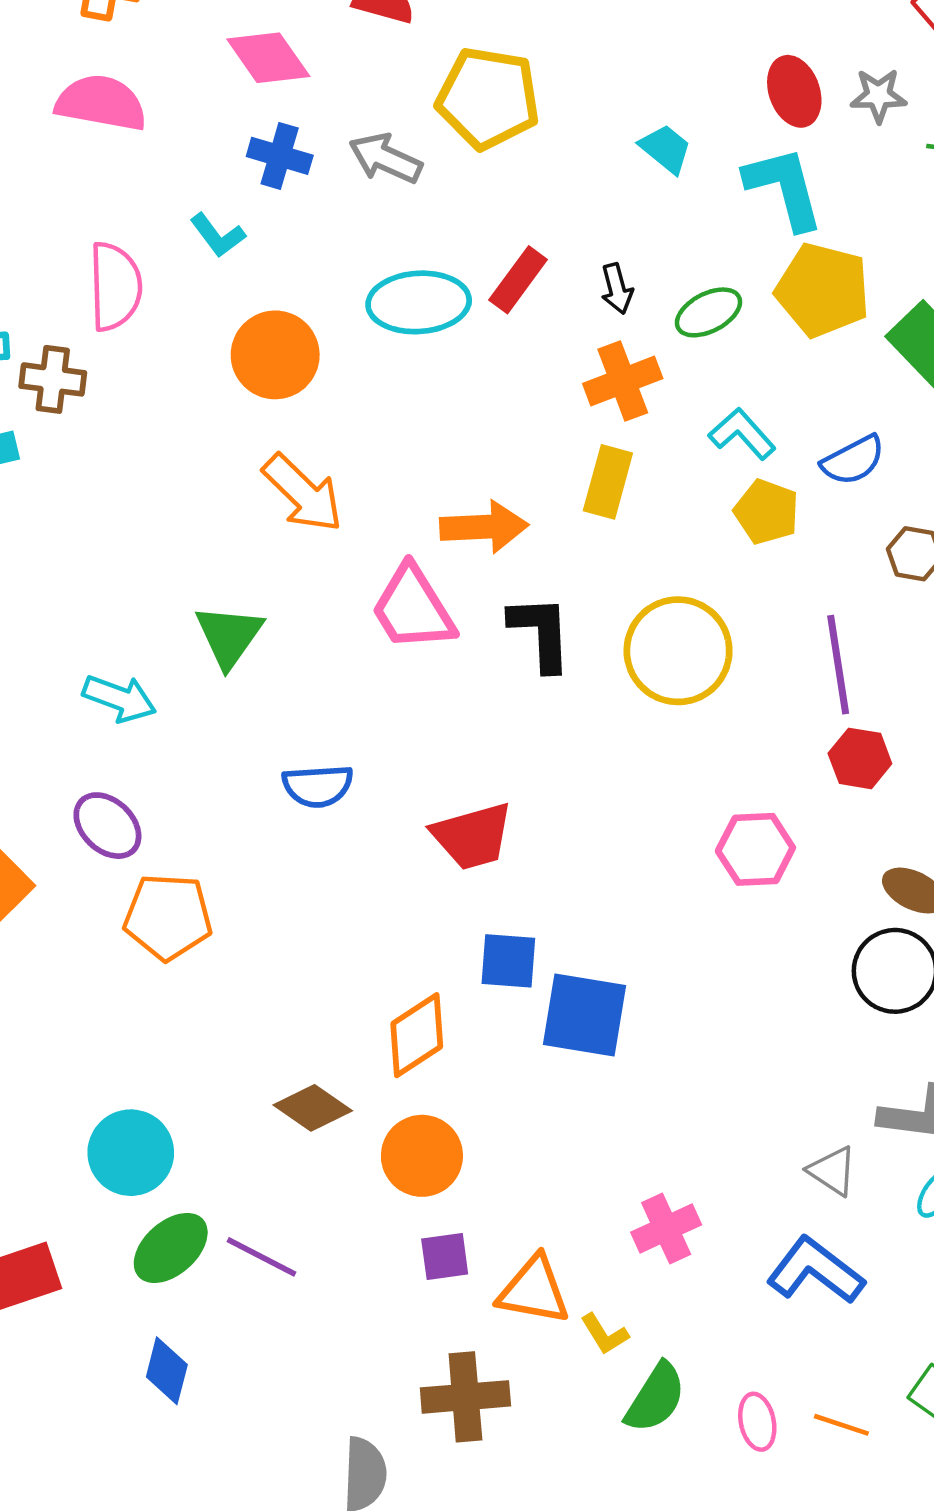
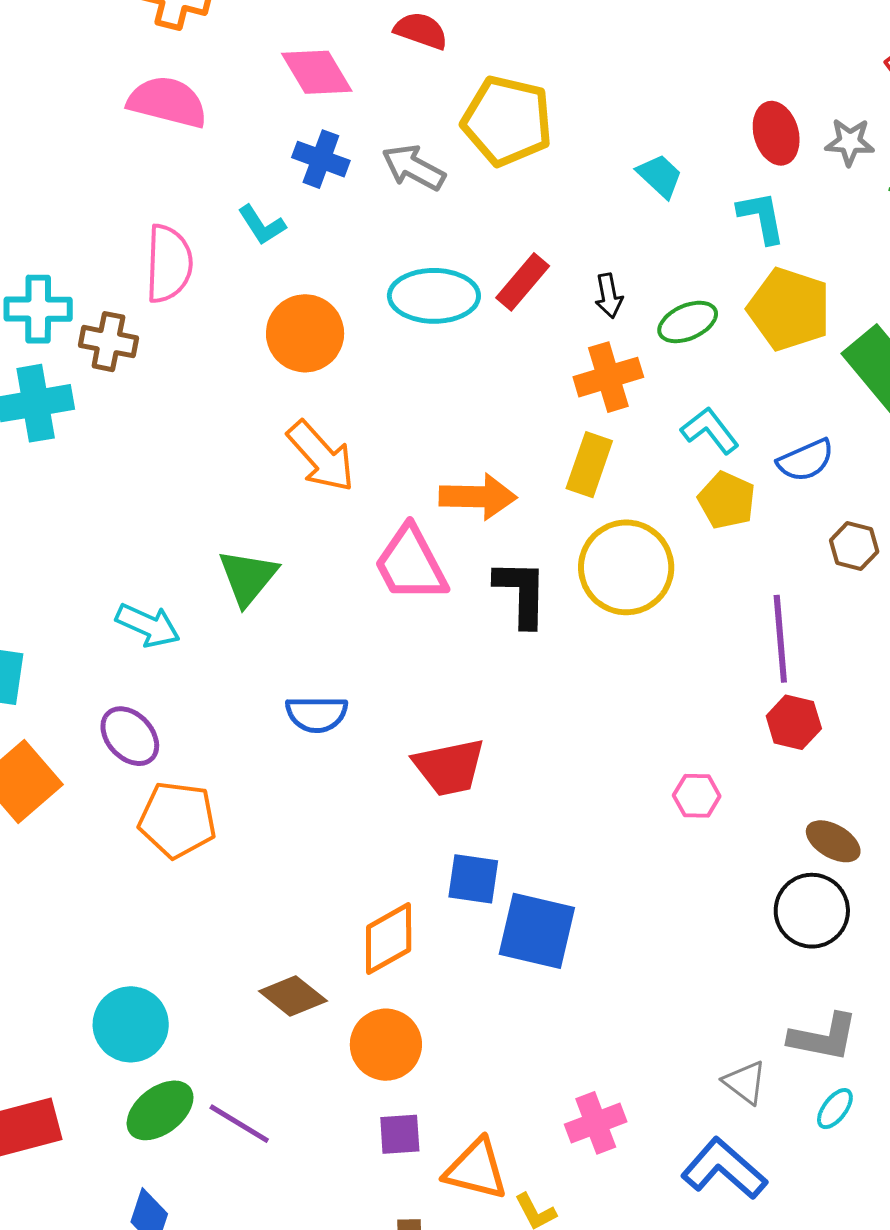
cyan L-shape: (784, 188) -> (761, 217), size x0.7
yellow circle: (678, 651) -> (626, 567), moved
pink hexagon: (755, 849) -> (697, 796), size x0.7

